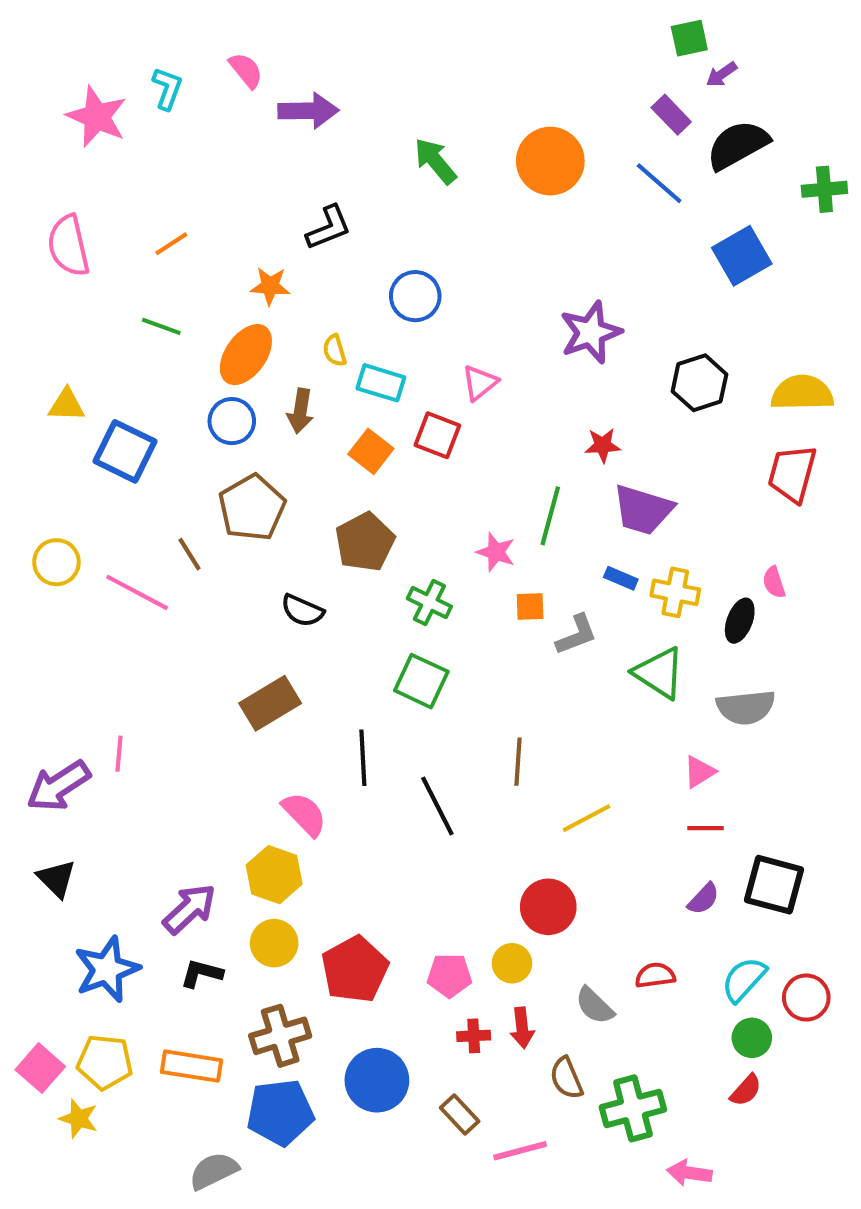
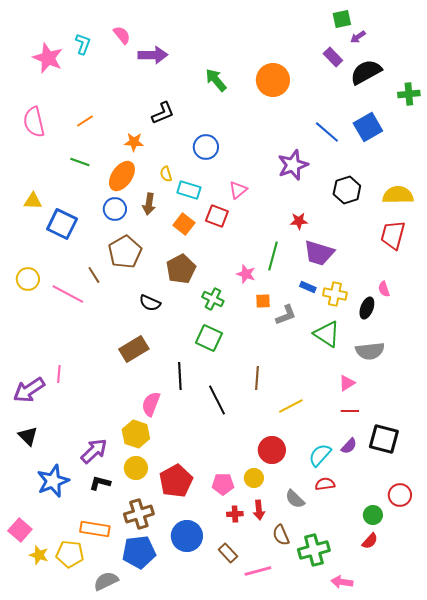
blue line: (659, 183) -> (327, 132), moved
pink semicircle: (304, 814) -> (151, 404), turned -115
cyan semicircle: (744, 979) -> (320, 455), moved
yellow pentagon: (105, 1062) -> (70, 554), moved

